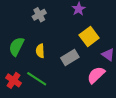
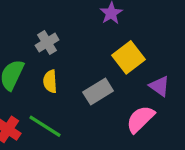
gray cross: (39, 15) -> (47, 43), moved

